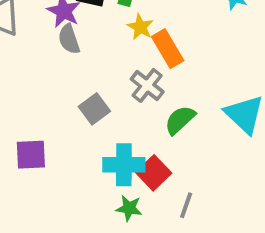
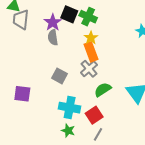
orange rectangle: (168, 49) -> (91, 52), moved
gray square: (94, 109) -> (59, 76), turned -35
red square: (154, 173) -> (94, 115), moved

